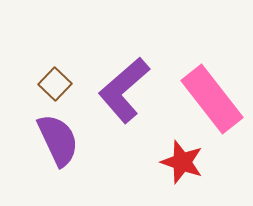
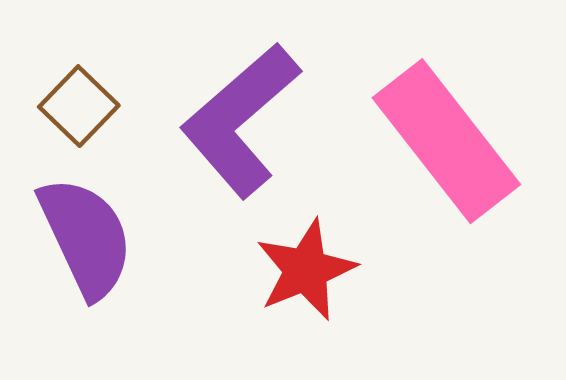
red star: (182, 162) -> (306, 270), moved, turned 30

